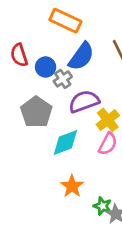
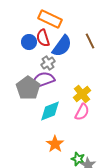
red semicircle: (19, 55) -> (43, 38), moved
blue circle: (46, 67) -> (29, 42), moved
purple semicircle: (84, 101) -> (43, 80), moved

